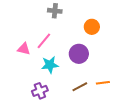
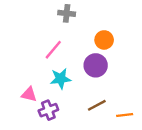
orange circle: (92, 27) -> (104, 40), moved
pink triangle: (24, 49) -> (29, 94), moved
orange line: (103, 83) -> (125, 115), moved

